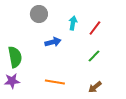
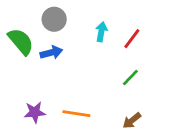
blue arrow: (53, 42) -> (51, 53), moved
green semicircle: (15, 57) -> (21, 41), moved, turned -30
purple star: (12, 81) -> (35, 112), moved

